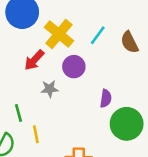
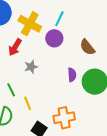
brown semicircle: (130, 42) -> (87, 47), moved
purple circle: (74, 67) -> (54, 38), moved
purple semicircle: (106, 98) -> (72, 75), moved

